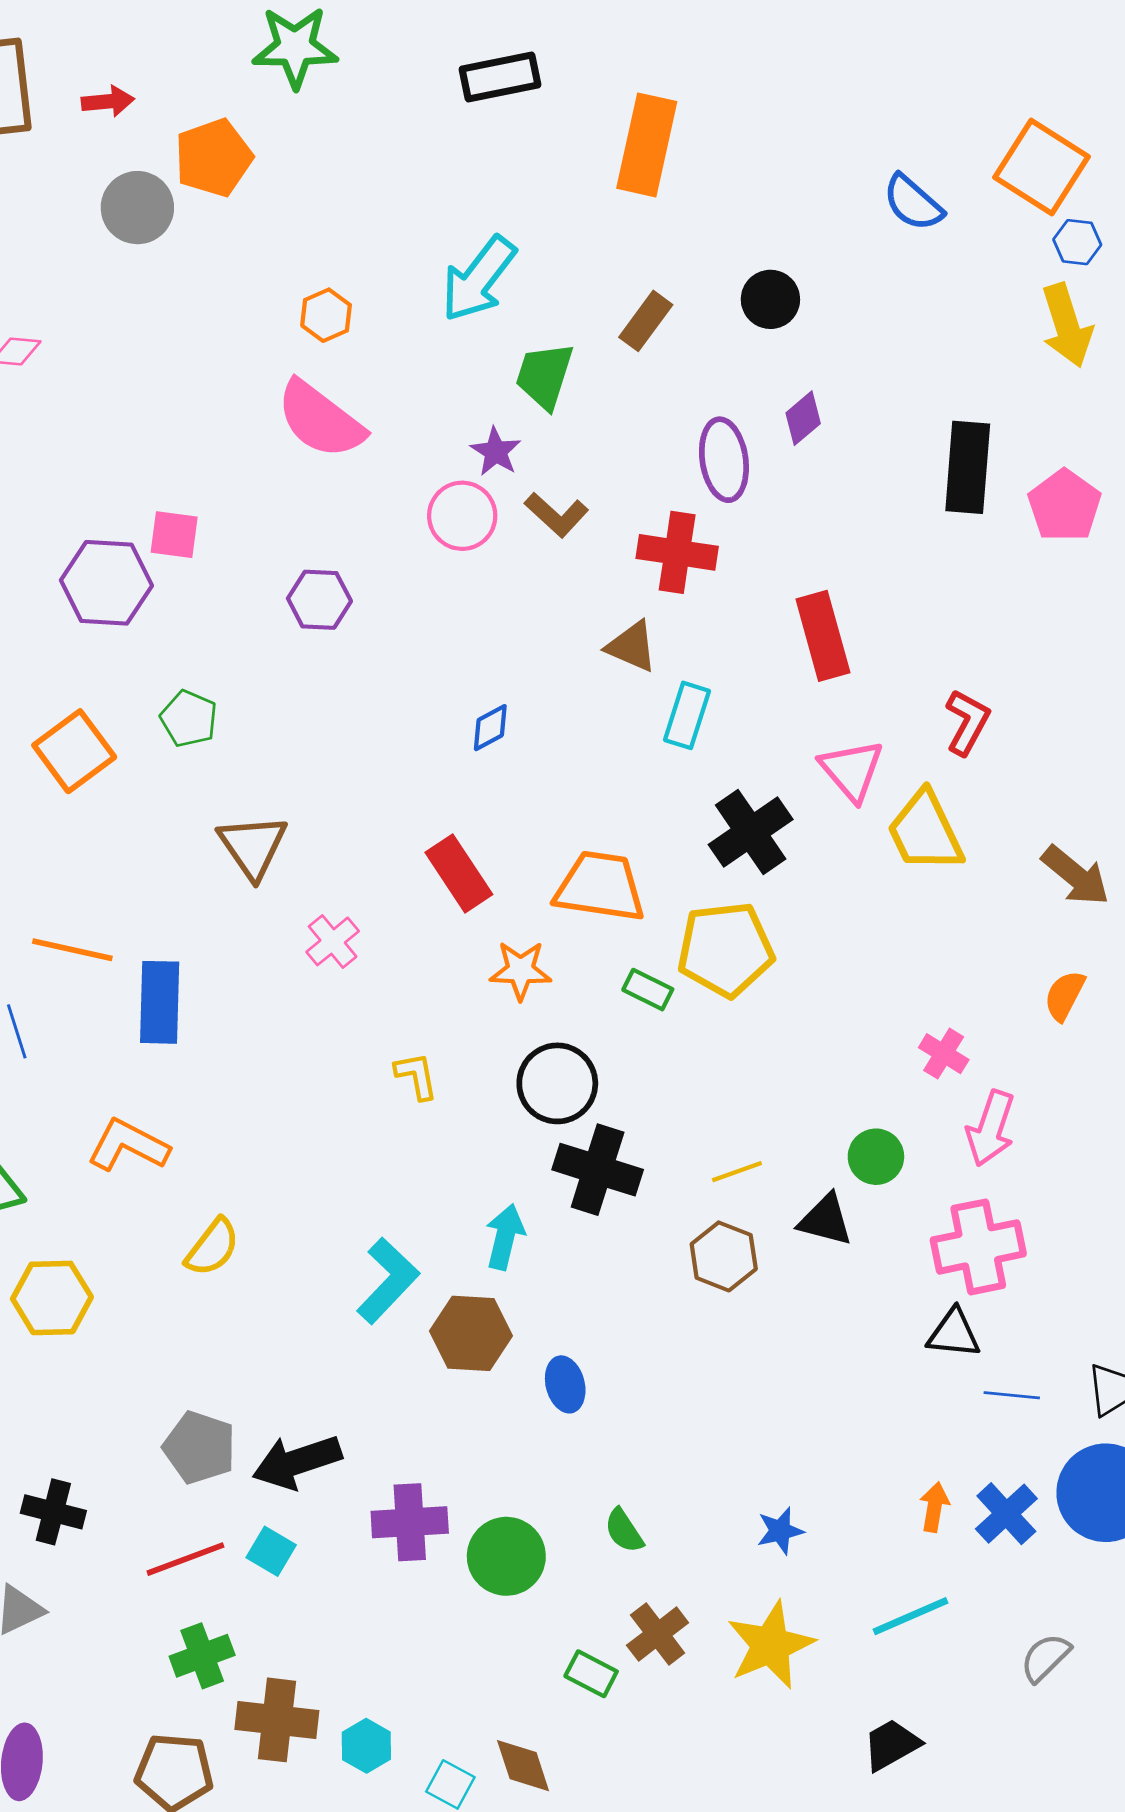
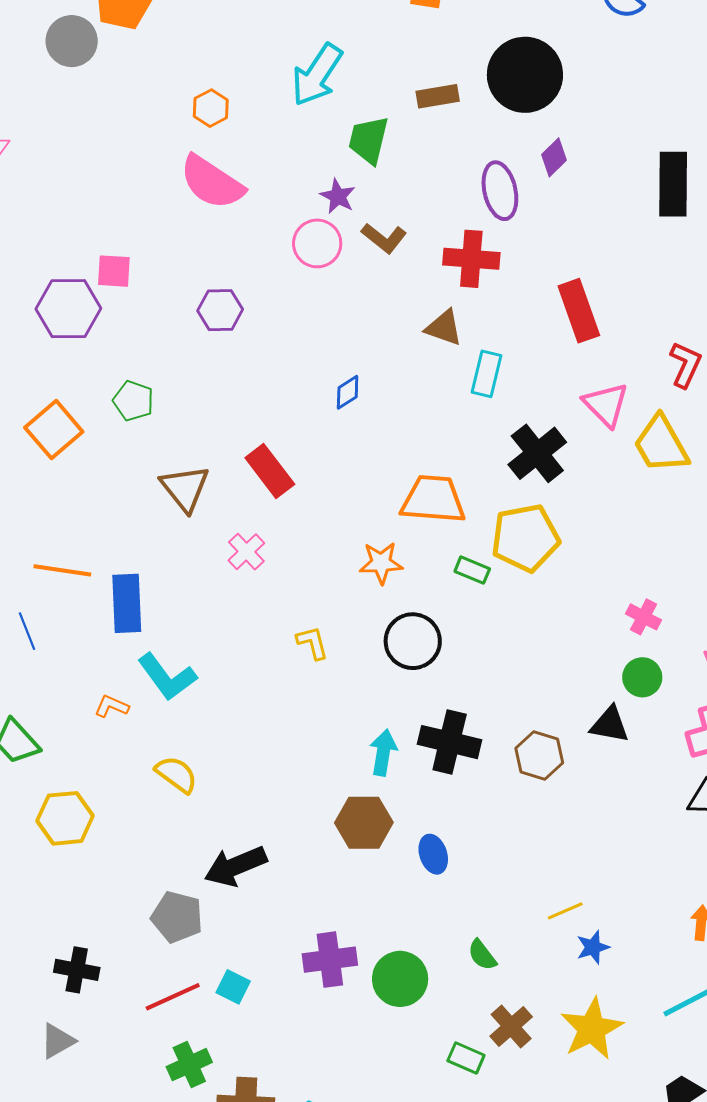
black circle: (770, 299) -> (525, 75), size x1.8
brown rectangle: (646, 321) -> (438, 96), turned 48
red rectangle: (459, 873) -> (270, 471), moved
pink cross: (944, 1054) -> (643, 617), moved
orange L-shape: (128, 1145) -> (112, 706), size x0.6
black cross: (598, 1170) -> (450, 742), moved
yellow line: (737, 1172) -> (565, 911), moved
yellow semicircle: (212, 1247) -> (176, 774), turned -87
cyan L-shape: (388, 1281) -> (167, 677), moved, turned 104
black arrow: (297, 1462) -> (235, 866), moved

